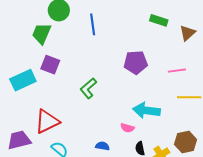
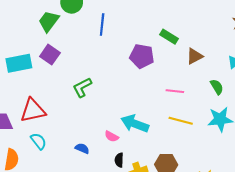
purple pentagon: (136, 62) -> (142, 56), moved

